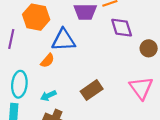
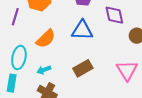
blue triangle: (63, 40) -> (82, 30), moved
orange semicircle: (47, 61) -> (46, 39), size x1.5

